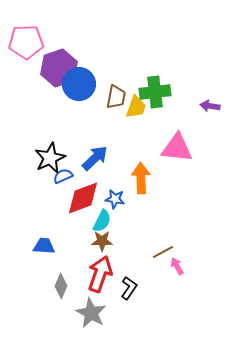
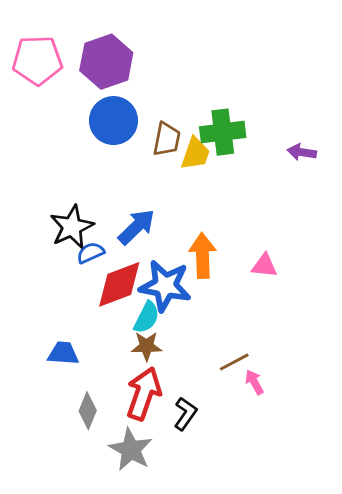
purple hexagon: (59, 68) -> (106, 62), moved
pink triangle: (177, 148) -> (264, 266), moved, size x0.6
blue star: (115, 199) -> (165, 286), size x1.8

